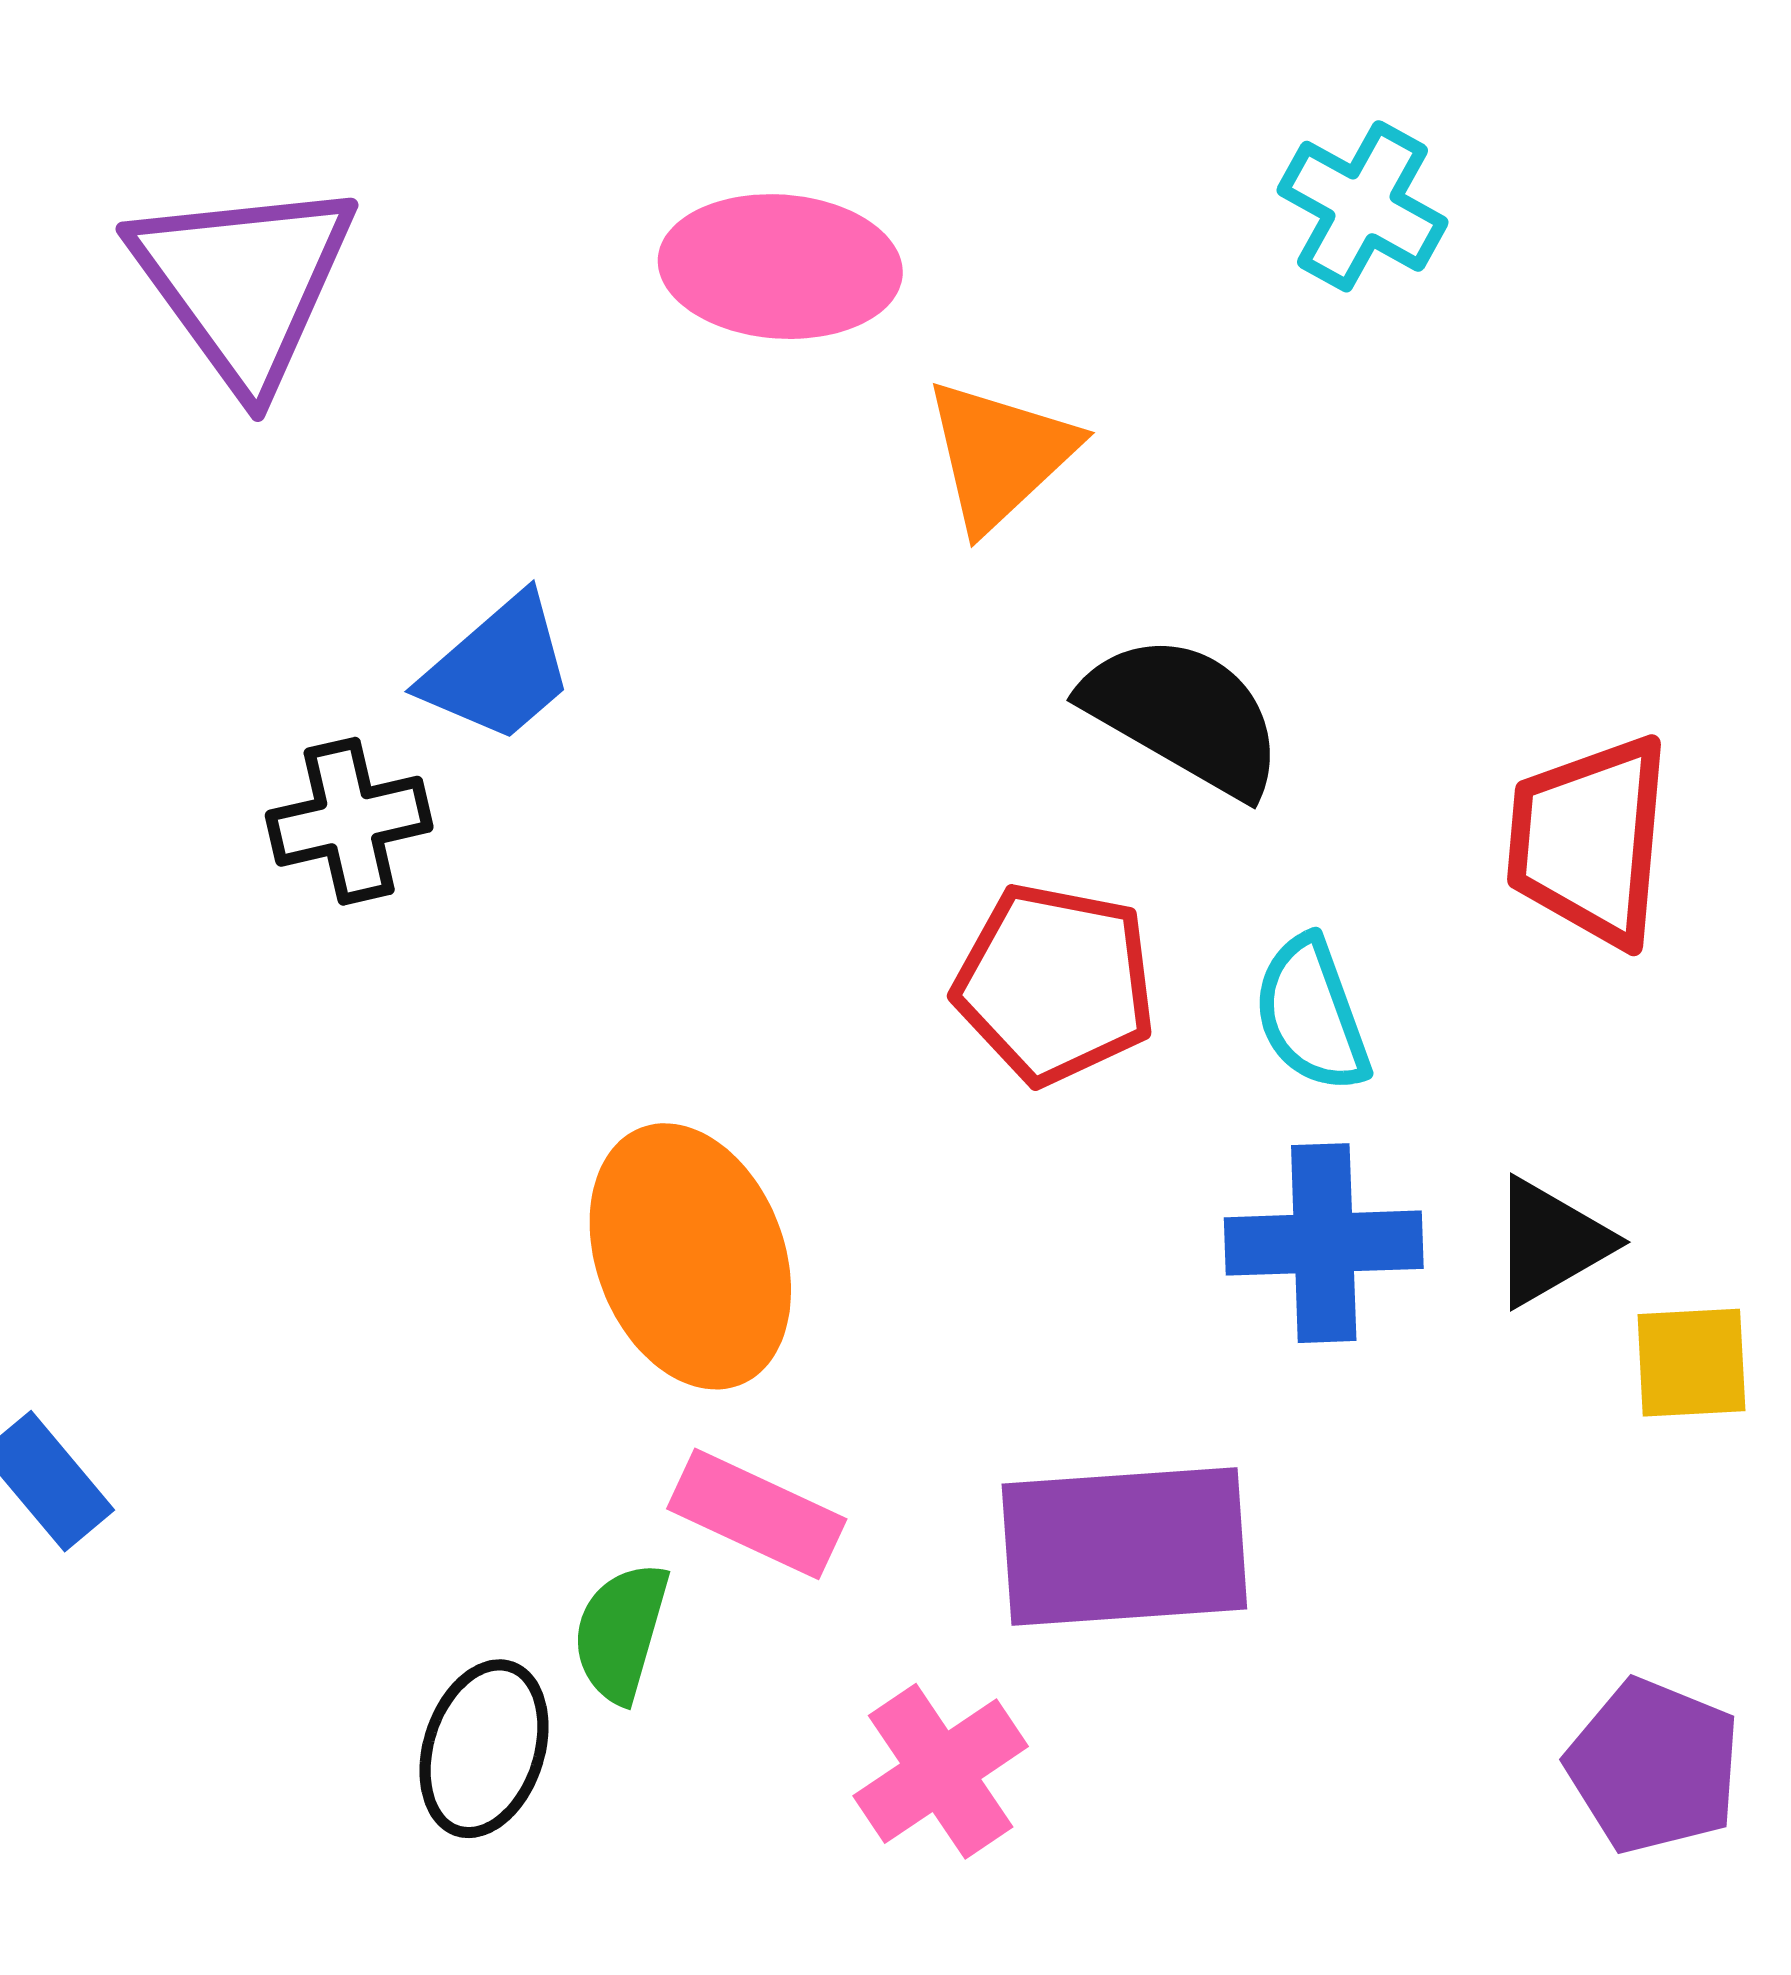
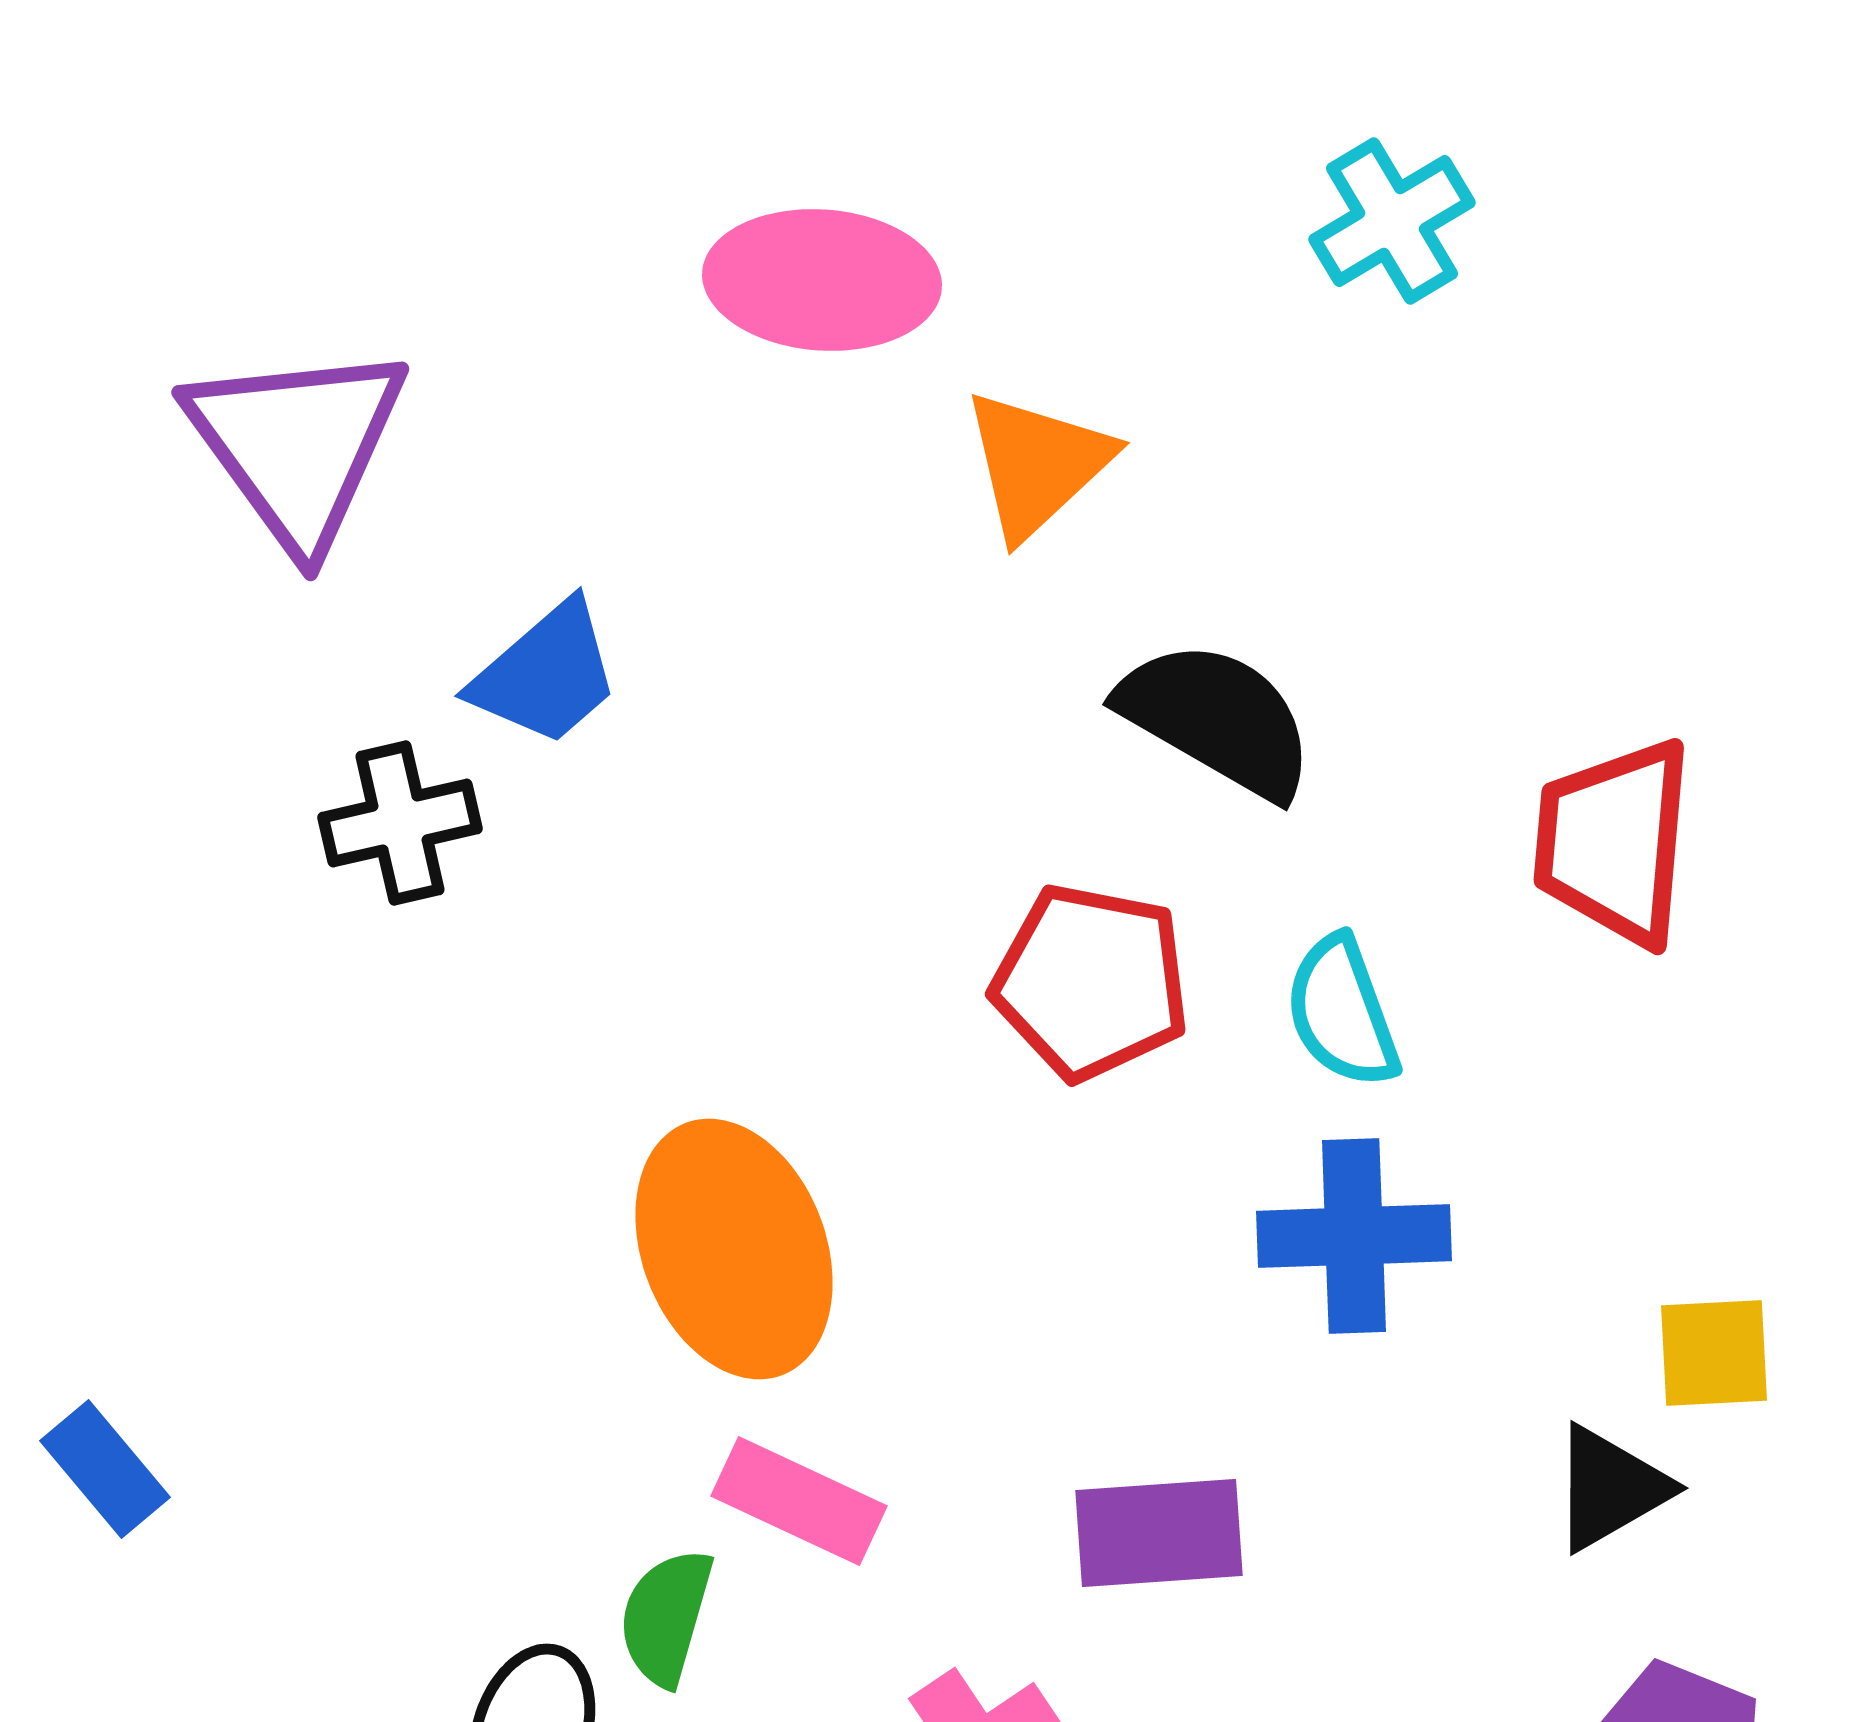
cyan cross: (1362, 206) -> (1392, 221), turned 30
purple triangle: (244, 283) -> (297, 445), moved
black triangle: (1550, 1242) -> (1610, 1488), moved
purple rectangle: (1124, 1546) -> (1159, 1533), size x0.7

